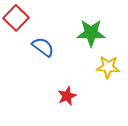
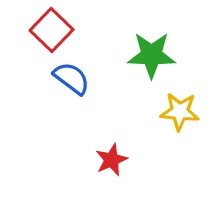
red square: (16, 18) -> (52, 30), moved

